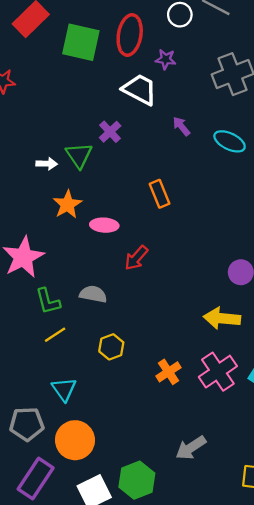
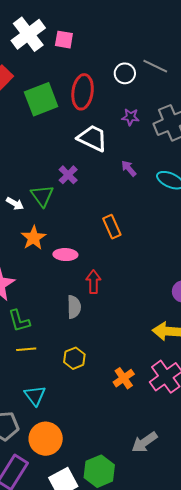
green square: (81, 42) -> (41, 99), turned -32
purple star: (166, 59) -> (130, 117), moved
white arrow: (47, 164) -> (15, 204), turned 30
red arrow: (136, 258) -> (93, 282), turned 140
gray semicircle: (93, 294) -> (74, 307), moved, turned 80
yellow line: (55, 335) -> (26, 349), turned 30

